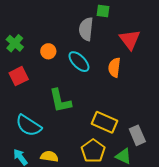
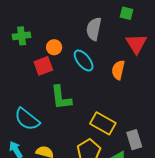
green square: (103, 11) -> (127, 13), moved
green cross: (15, 43) -> (22, 36), turned 36
red square: (19, 76) -> (43, 66), moved

